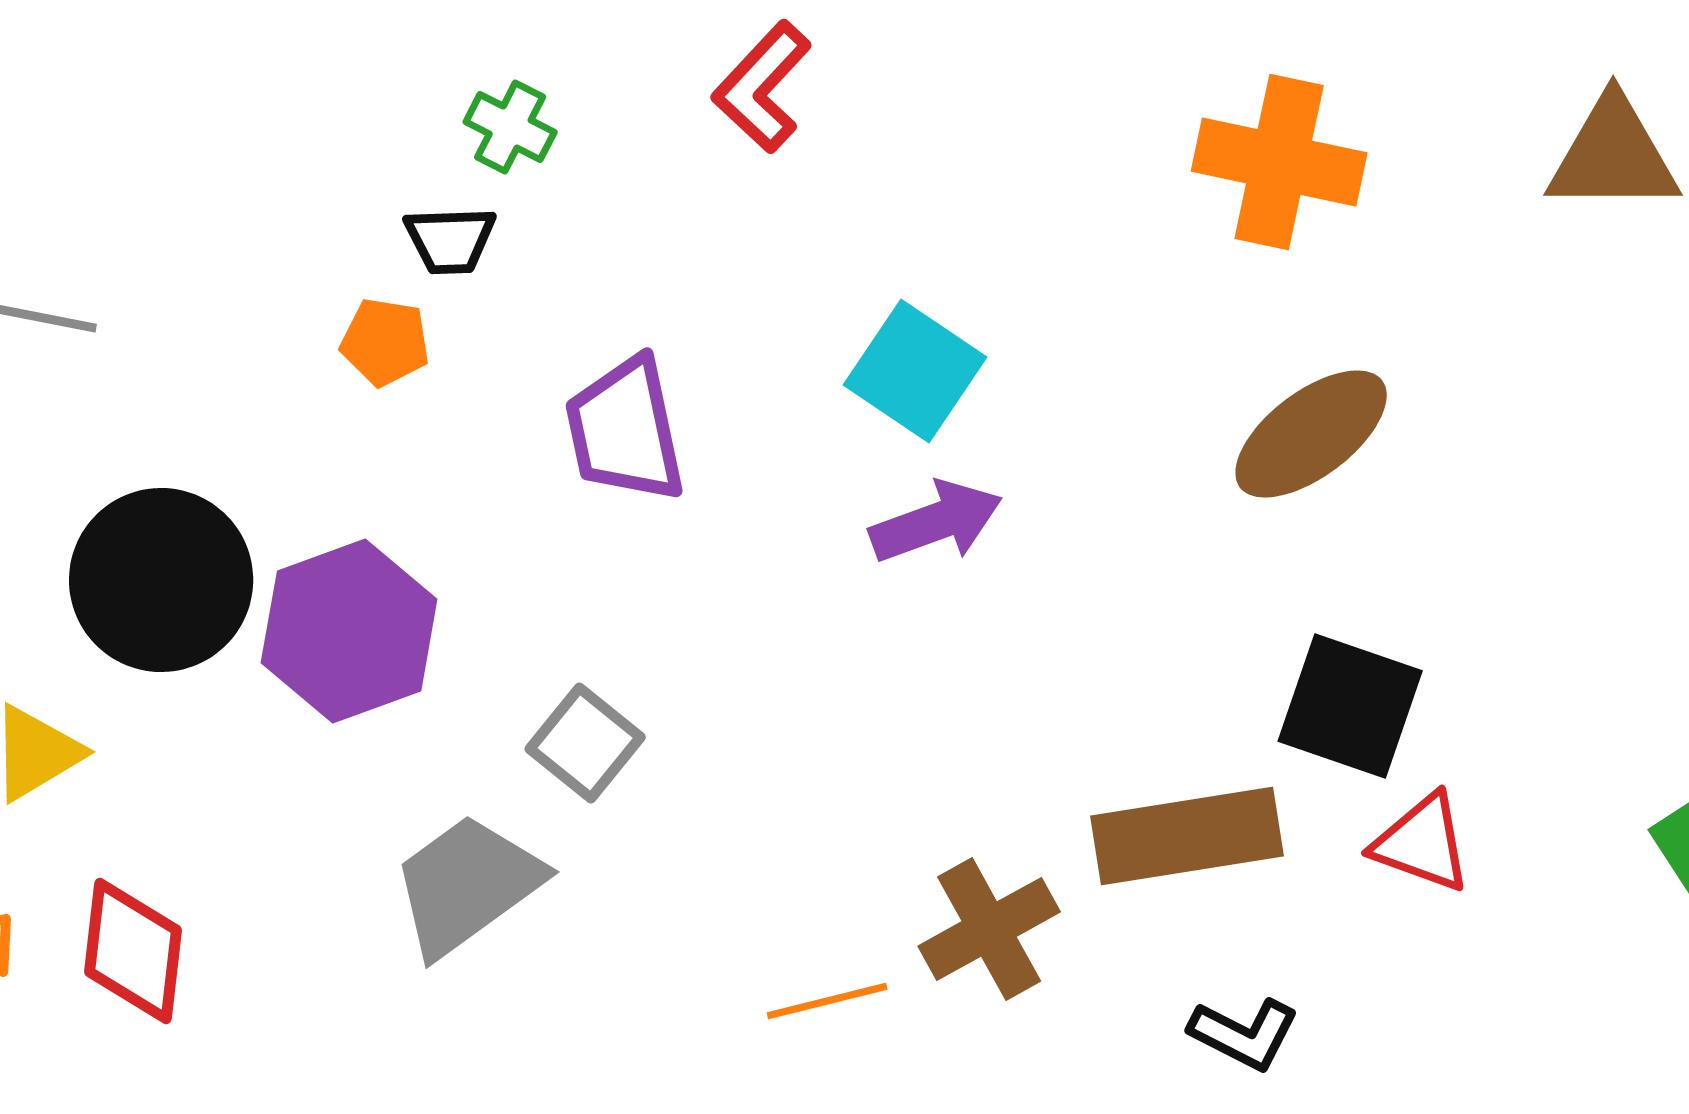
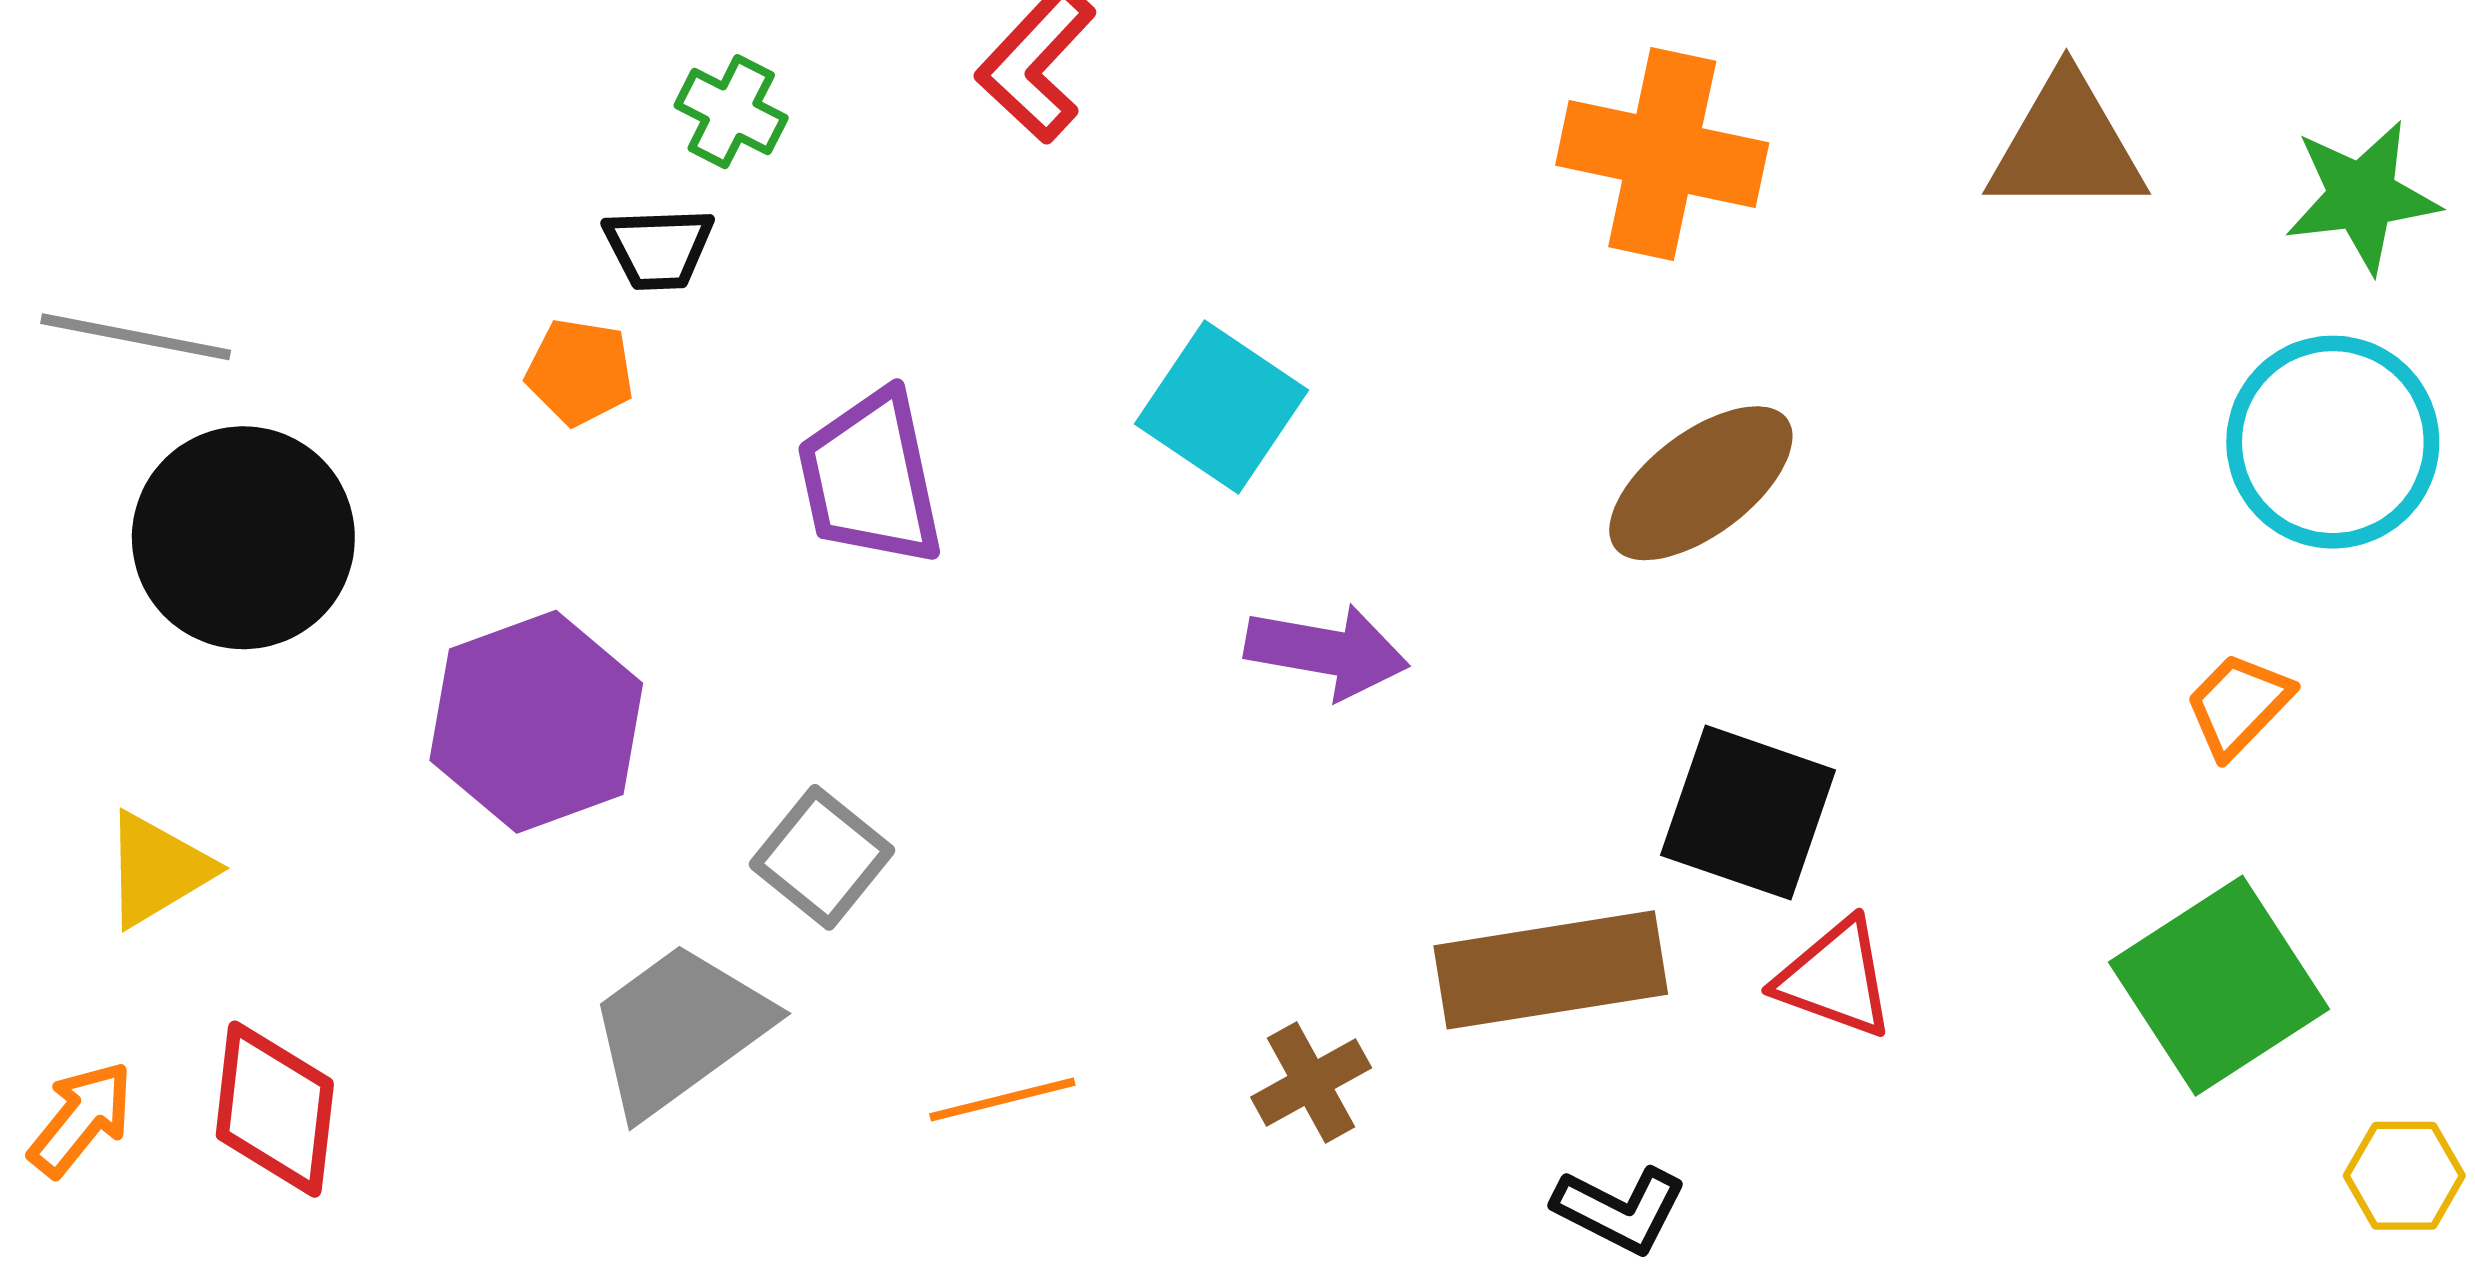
purple arrow: (936, 522) -> (1327, 652), moved, turned 30
black circle: (161, 580) -> (243, 538), moved
brown cross: (989, 929) -> (1311, 1083), size x0.7
orange line: (827, 1001) -> (1002, 1099), moved

